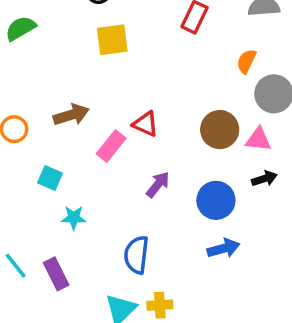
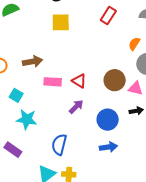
red triangle: (145, 124) -> (79, 81), moved
pink rectangle: (111, 146) -> (53, 82), turned 48
cyan star: (74, 218) -> (27, 119), size x1.5
purple rectangle: (56, 274) -> (13, 150), turned -36

